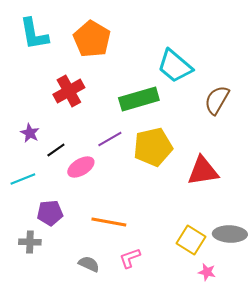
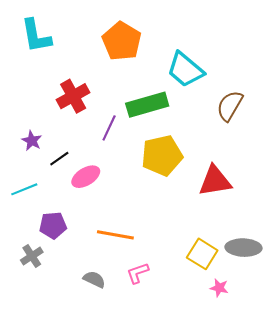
orange pentagon: (92, 39) -> (122, 41), moved
purple line: (110, 139) -> (109, 128), moved, turned -35
gray cross: (30, 242) -> (32, 256), turned -35

